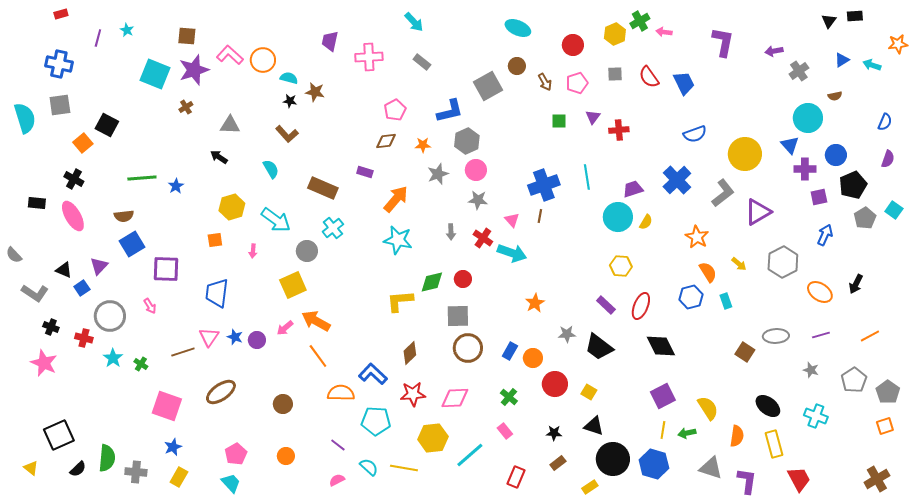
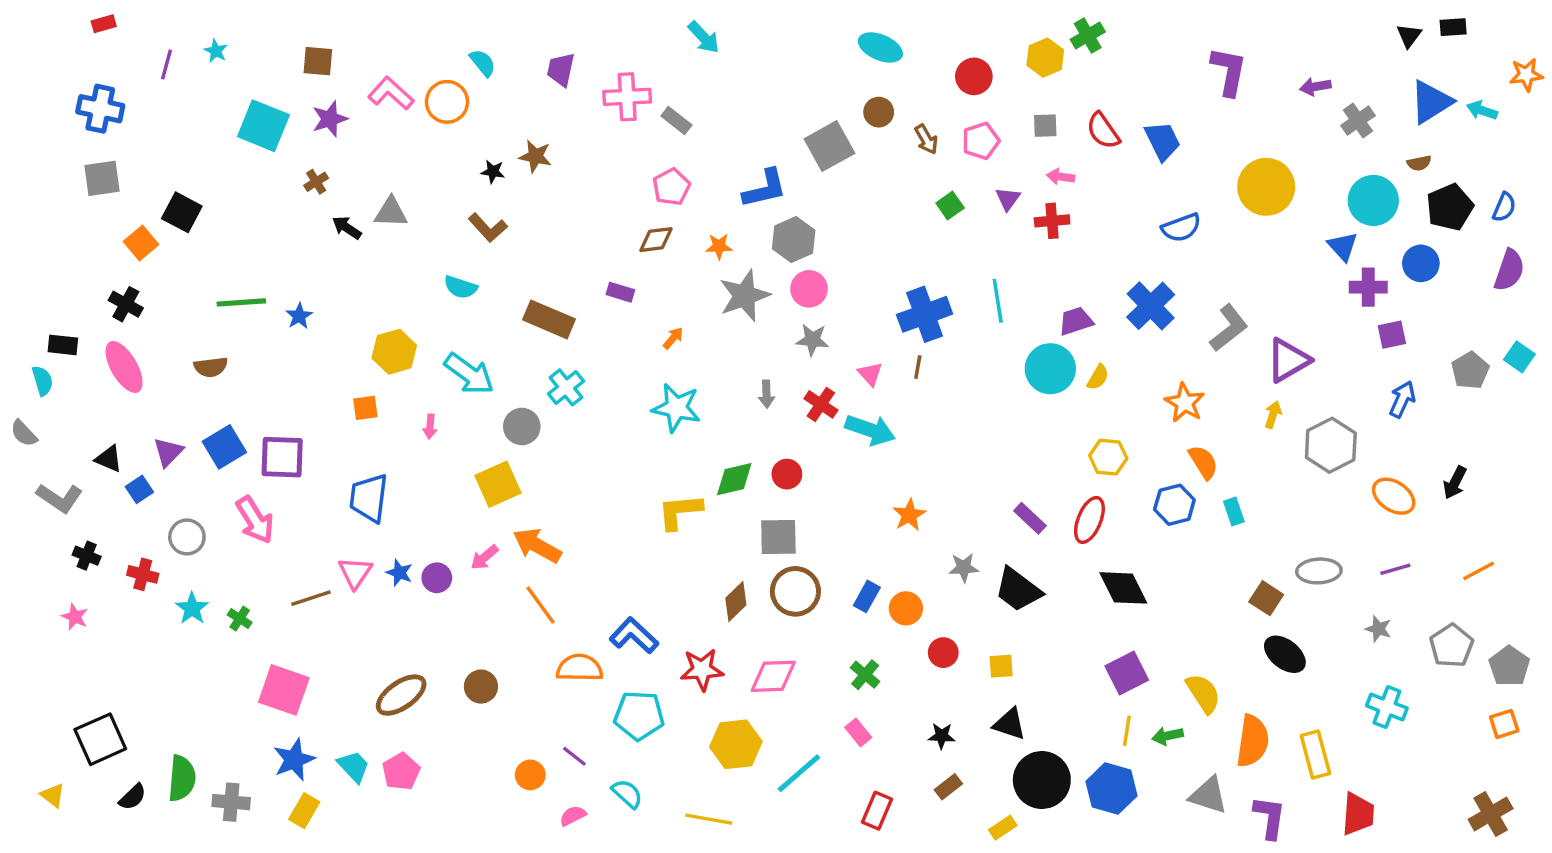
pink arrow: (664, 32) -> (1061, 177), moved
blue triangle: (842, 60) -> (1431, 102), size x1.8
gray rectangle: (422, 62) -> (676, 121), moved
purple star: (194, 70) -> (330, 119), size x0.7
cyan semicircle: (289, 78) -> (483, 63), moved, turned 36
cyan semicircle: (25, 118) -> (42, 381), moved, size x0.6
green square: (559, 121) -> (950, 206), turned -35
yellow circle: (745, 154) -> (1266, 187), moved
black arrow: (219, 157) -> (347, 228), moved
purple semicircle: (888, 159) -> (1509, 270), size x1.4
cyan semicircle: (271, 169) -> (461, 287), turned 138
gray star: (438, 174) -> (744, 296), size x1.4
black pentagon: (853, 185) -> (1450, 207), moved
orange arrow: (396, 199) -> (673, 338), size x0.5
blue square: (132, 244) -> (224, 447), moved
yellow arrow: (739, 264) -> (1273, 415), moved, turned -112
yellow hexagon: (621, 266) -> (1108, 457), moved
pink arrow: (150, 306) -> (255, 520), size x1.8
gray circle: (110, 316) -> (187, 537), size x0.7
brown diamond: (410, 353) -> (736, 602), moved
pink star: (44, 363) -> (75, 617), size x0.6
red circle: (555, 384) -> (943, 653), size x0.7
brown ellipse: (221, 392) -> (401, 695), moved
yellow square: (589, 392) -> (1001, 666), turned -35
black ellipse: (768, 406) -> (1285, 654), moved
orange semicircle: (737, 436) -> (1253, 741), size x1.4
blue star: (173, 447) -> (294, 760), size x1.4
orange circle: (286, 456) -> (530, 775), moved
yellow line: (404, 468) -> (709, 819), moved
red trapezoid: (799, 479) -> (1358, 814), turned 32
cyan trapezoid: (231, 483) -> (354, 766), moved

